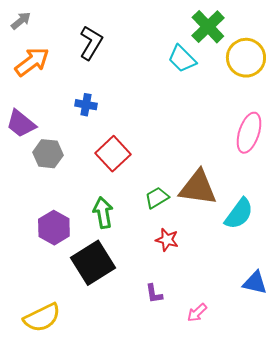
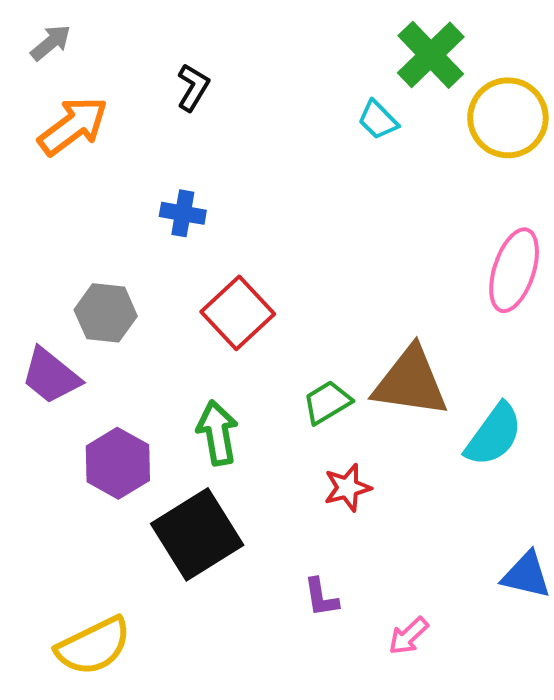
black L-shape: (91, 43) -> (193, 87), size x0.7
cyan trapezoid: (182, 59) -> (378, 120), size x0.7
purple trapezoid: (21, 124) -> (51, 376), moved
red star: (167, 240) -> (347, 488), turned -30

